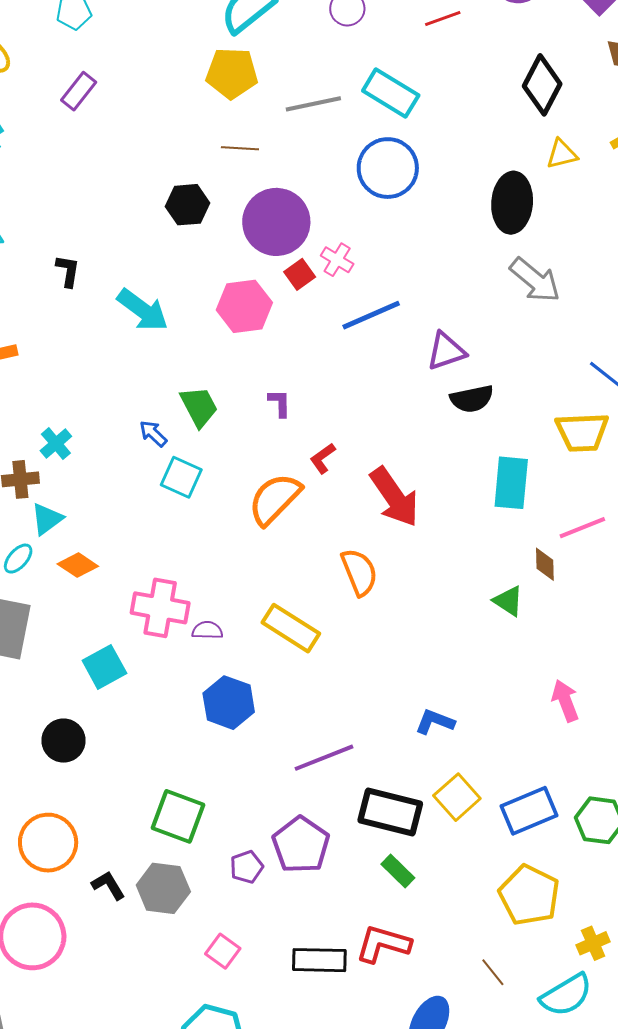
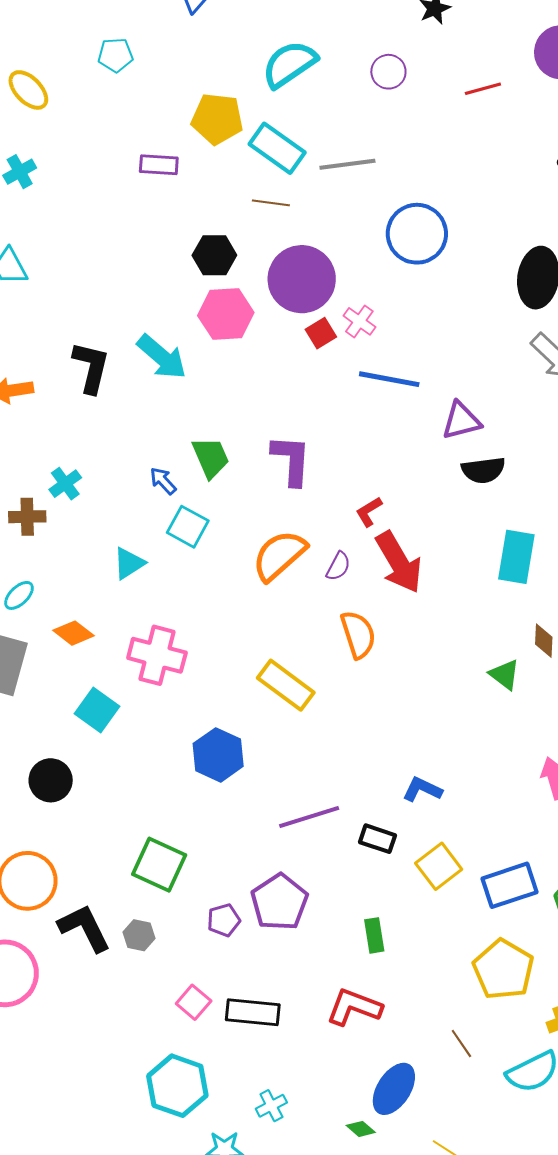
yellow pentagon: (232, 73) -> (217, 119), moved
purple rectangle: (79, 91) -> (159, 165), moved, turned 51
cyan rectangle: (391, 93) -> (277, 148), moved
black L-shape: (68, 271) -> (91, 367), moved, size x1.6
pink hexagon: (244, 306) -> (226, 314), moved
blue line: (371, 315) -> (389, 379), turned 30
purple L-shape: (280, 403) -> (291, 460), size x1.8
red L-shape: (323, 458) -> (369, 512), moved
cyan triangle: (47, 519) -> (129, 563), moved
orange diamond: (78, 565) -> (73, 633), moved
purple semicircle: (207, 630) -> (338, 566), moved, turned 112
cyan square: (104, 667) -> (97, 710), turned -30
black rectangle: (390, 812) -> (377, 839), moved, size x0.6
green rectangle: (398, 871) -> (374, 935), turned 32
black L-shape: (108, 885) -> (84, 928), size x1.6
gray hexagon: (163, 888) -> (139, 935), size x0.6
black rectangle: (319, 960) -> (253, 1012), moved

